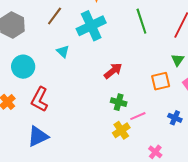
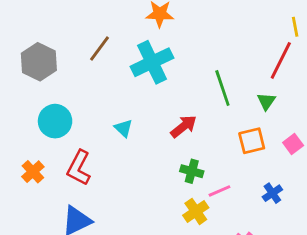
green line: (141, 21) -> (222, 88), moved
cyan triangle: (63, 51) -> (123, 128), moved
green triangle: (178, 60) -> (266, 101), moved
blue cross: (175, 118) -> (272, 193), turned 32

